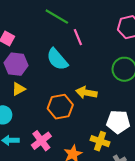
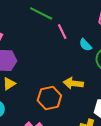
cyan semicircle: (57, 59) -> (85, 45), moved, size x0.6

